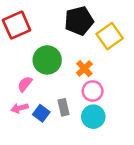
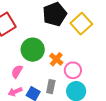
orange cross: (84, 69) -> (56, 59), moved
gray rectangle: (63, 107) -> (51, 87), turned 32

